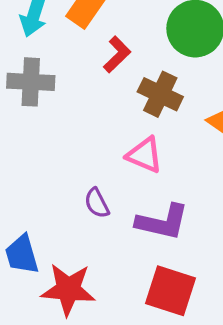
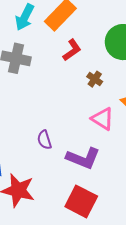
brown cross: (160, 94) -> (95, 79), size x0.6
pink triangle: (145, 155) -> (103, 119), moved

